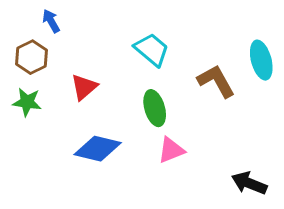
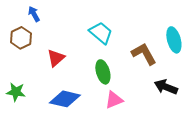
green star: (27, 102) -> (16, 92), moved
black arrow: (249, 183) -> (166, 87), moved

